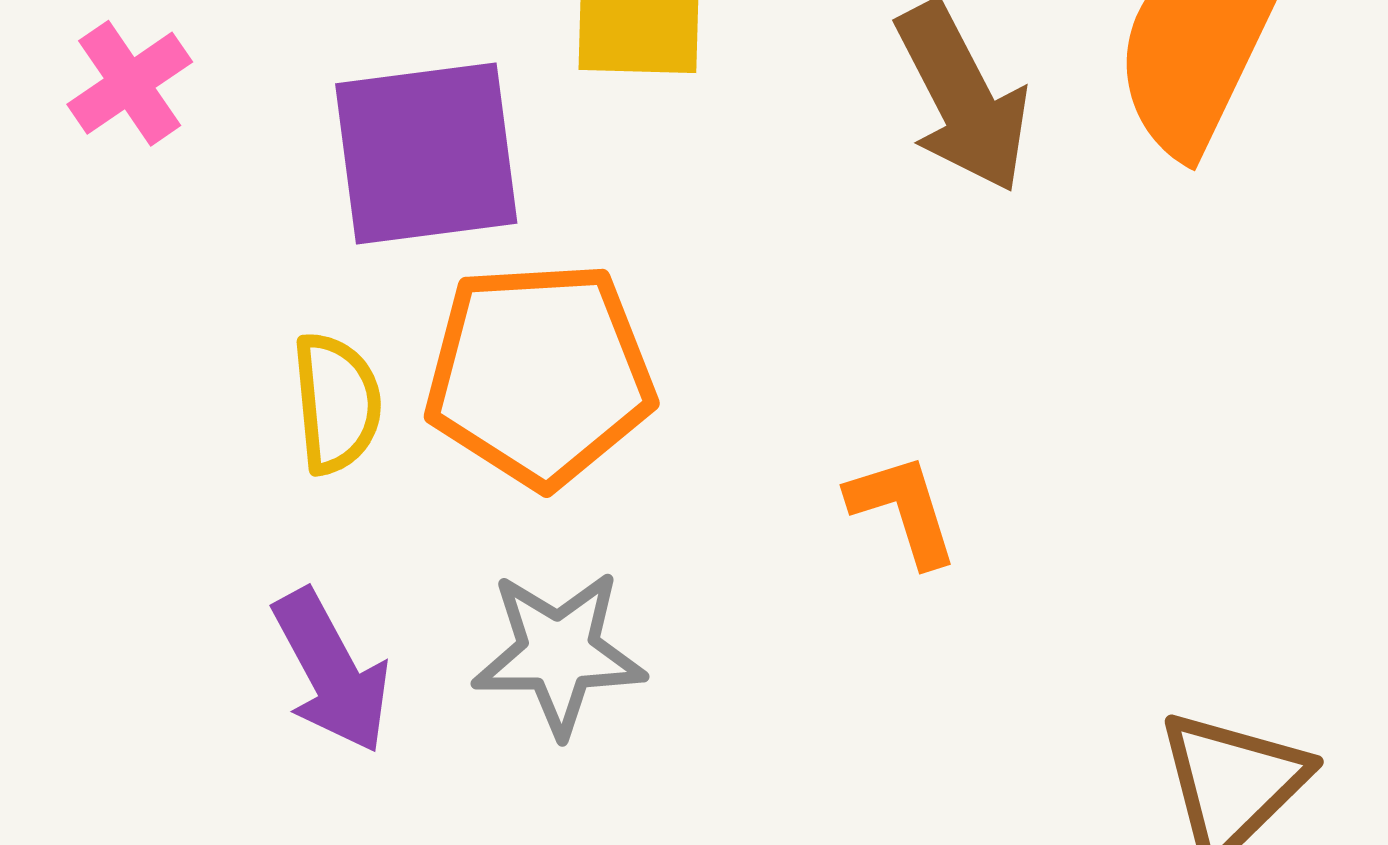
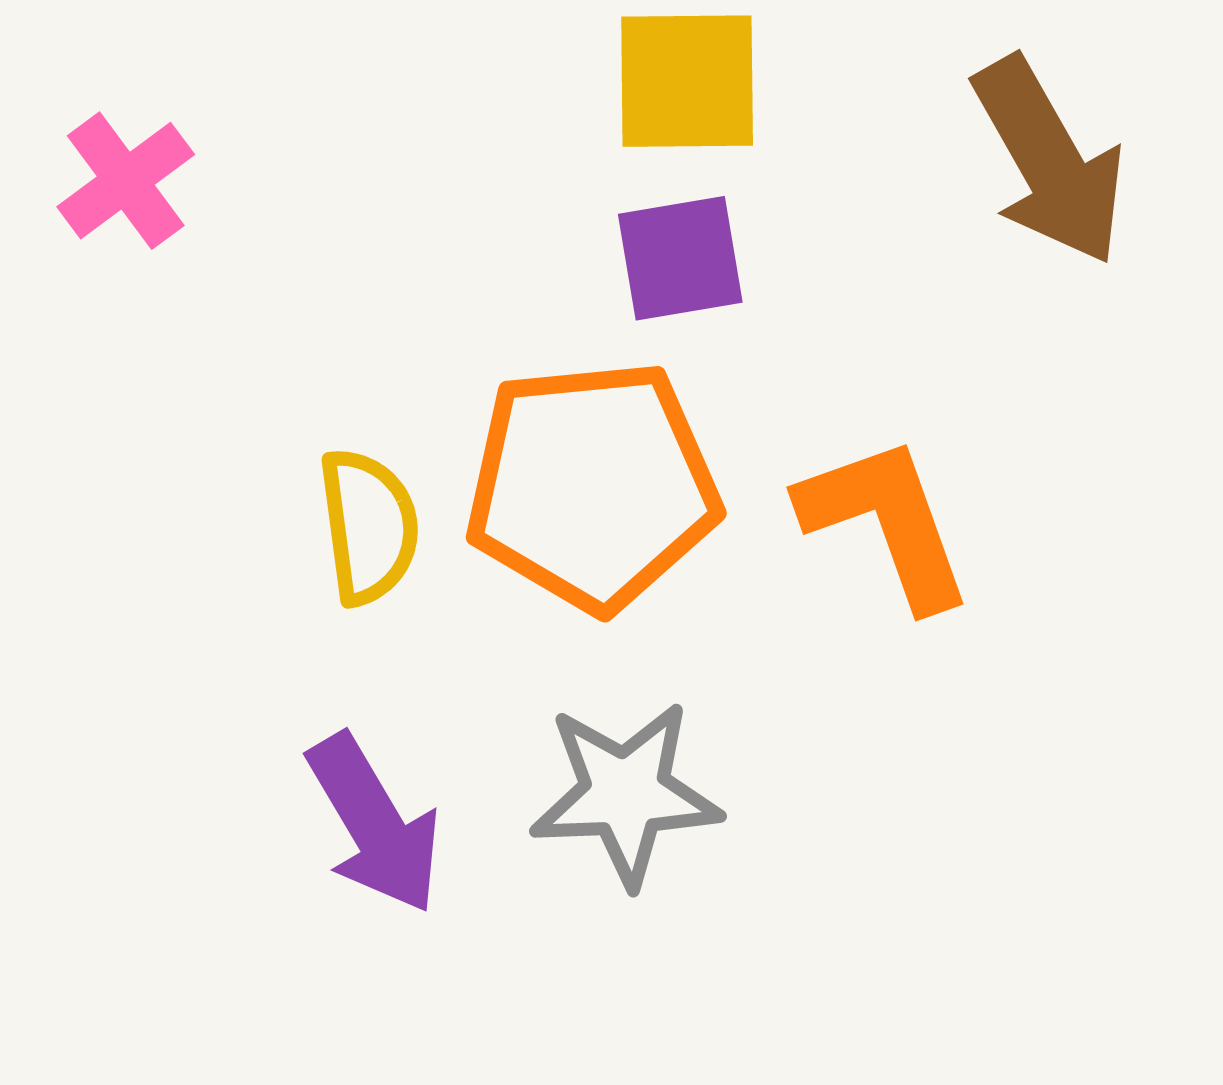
purple square: (426, 154) -> (680, 258), moved, size x0.6
orange L-shape: (903, 510) -> (886, 522), moved, size x1.4

